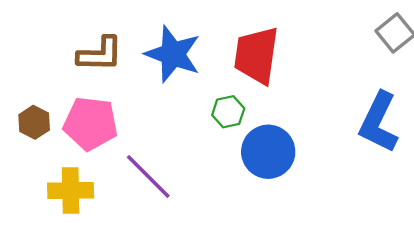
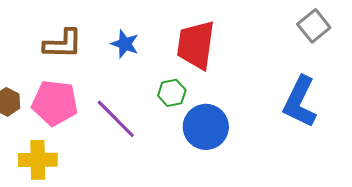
blue star: (173, 54) -> (125, 44), size x0.6
purple line: (148, 176) -> (116, 119), moved

